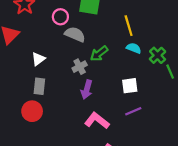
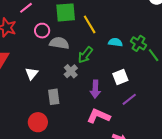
yellow line: (129, 26) -> (90, 24), moved
gray rectangle: (39, 86) -> (54, 97), moved
purple arrow: (87, 90) -> (95, 89), moved

